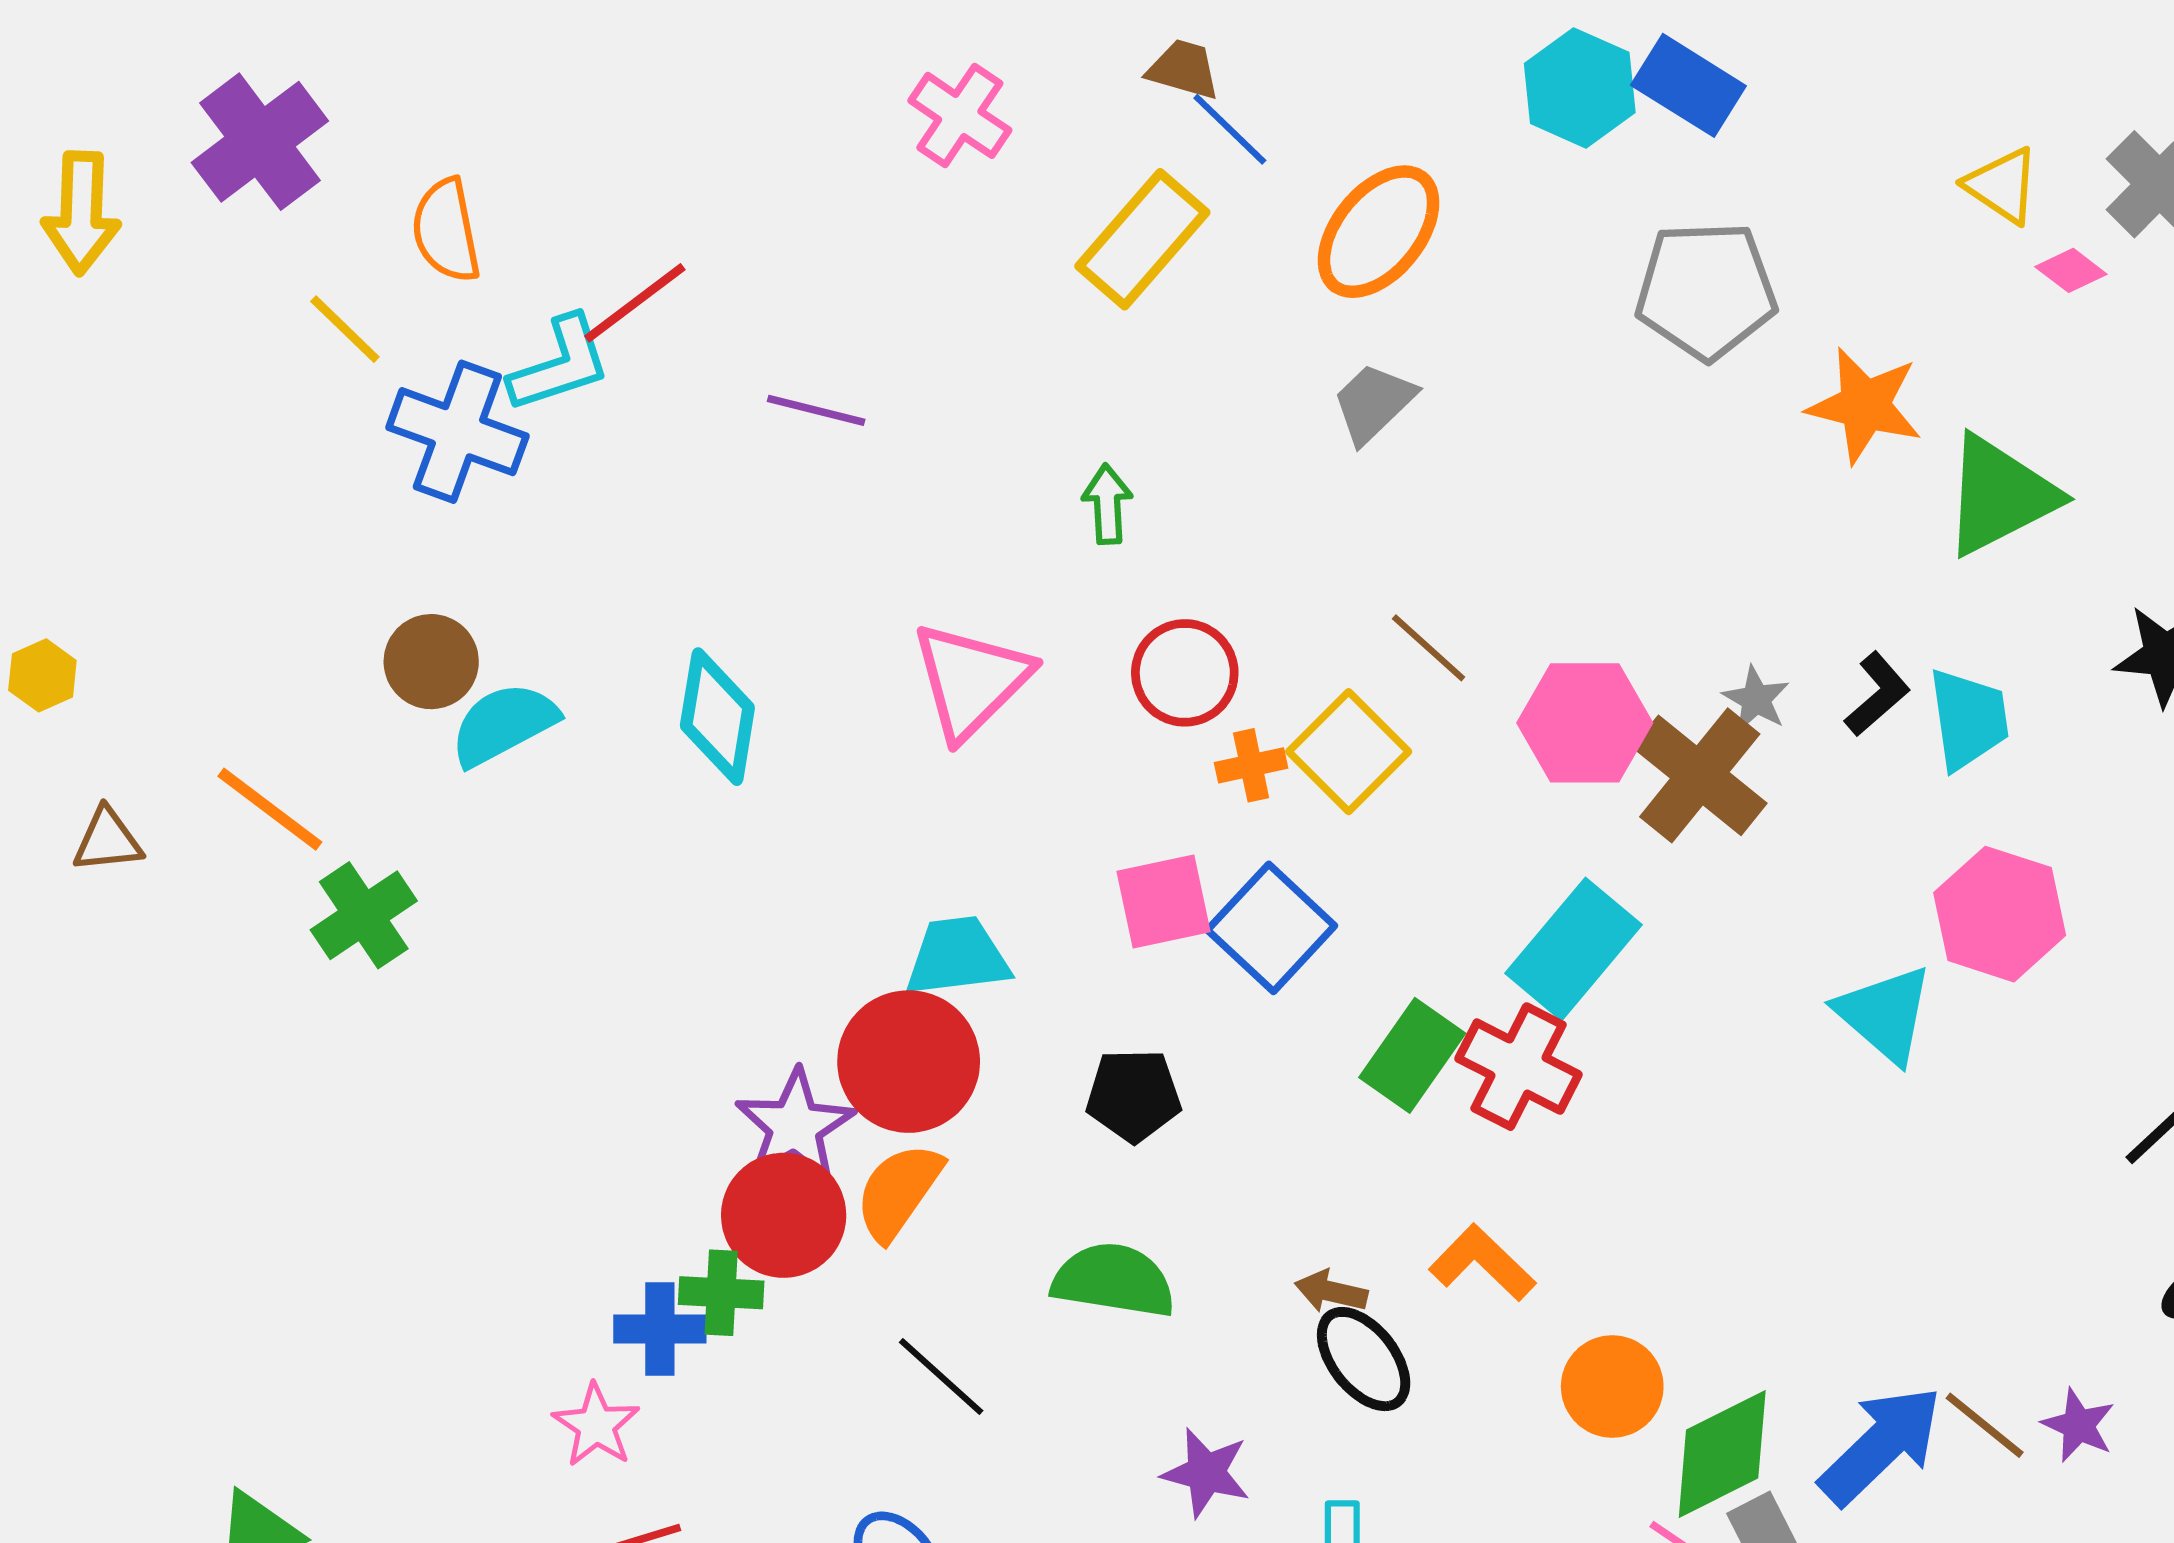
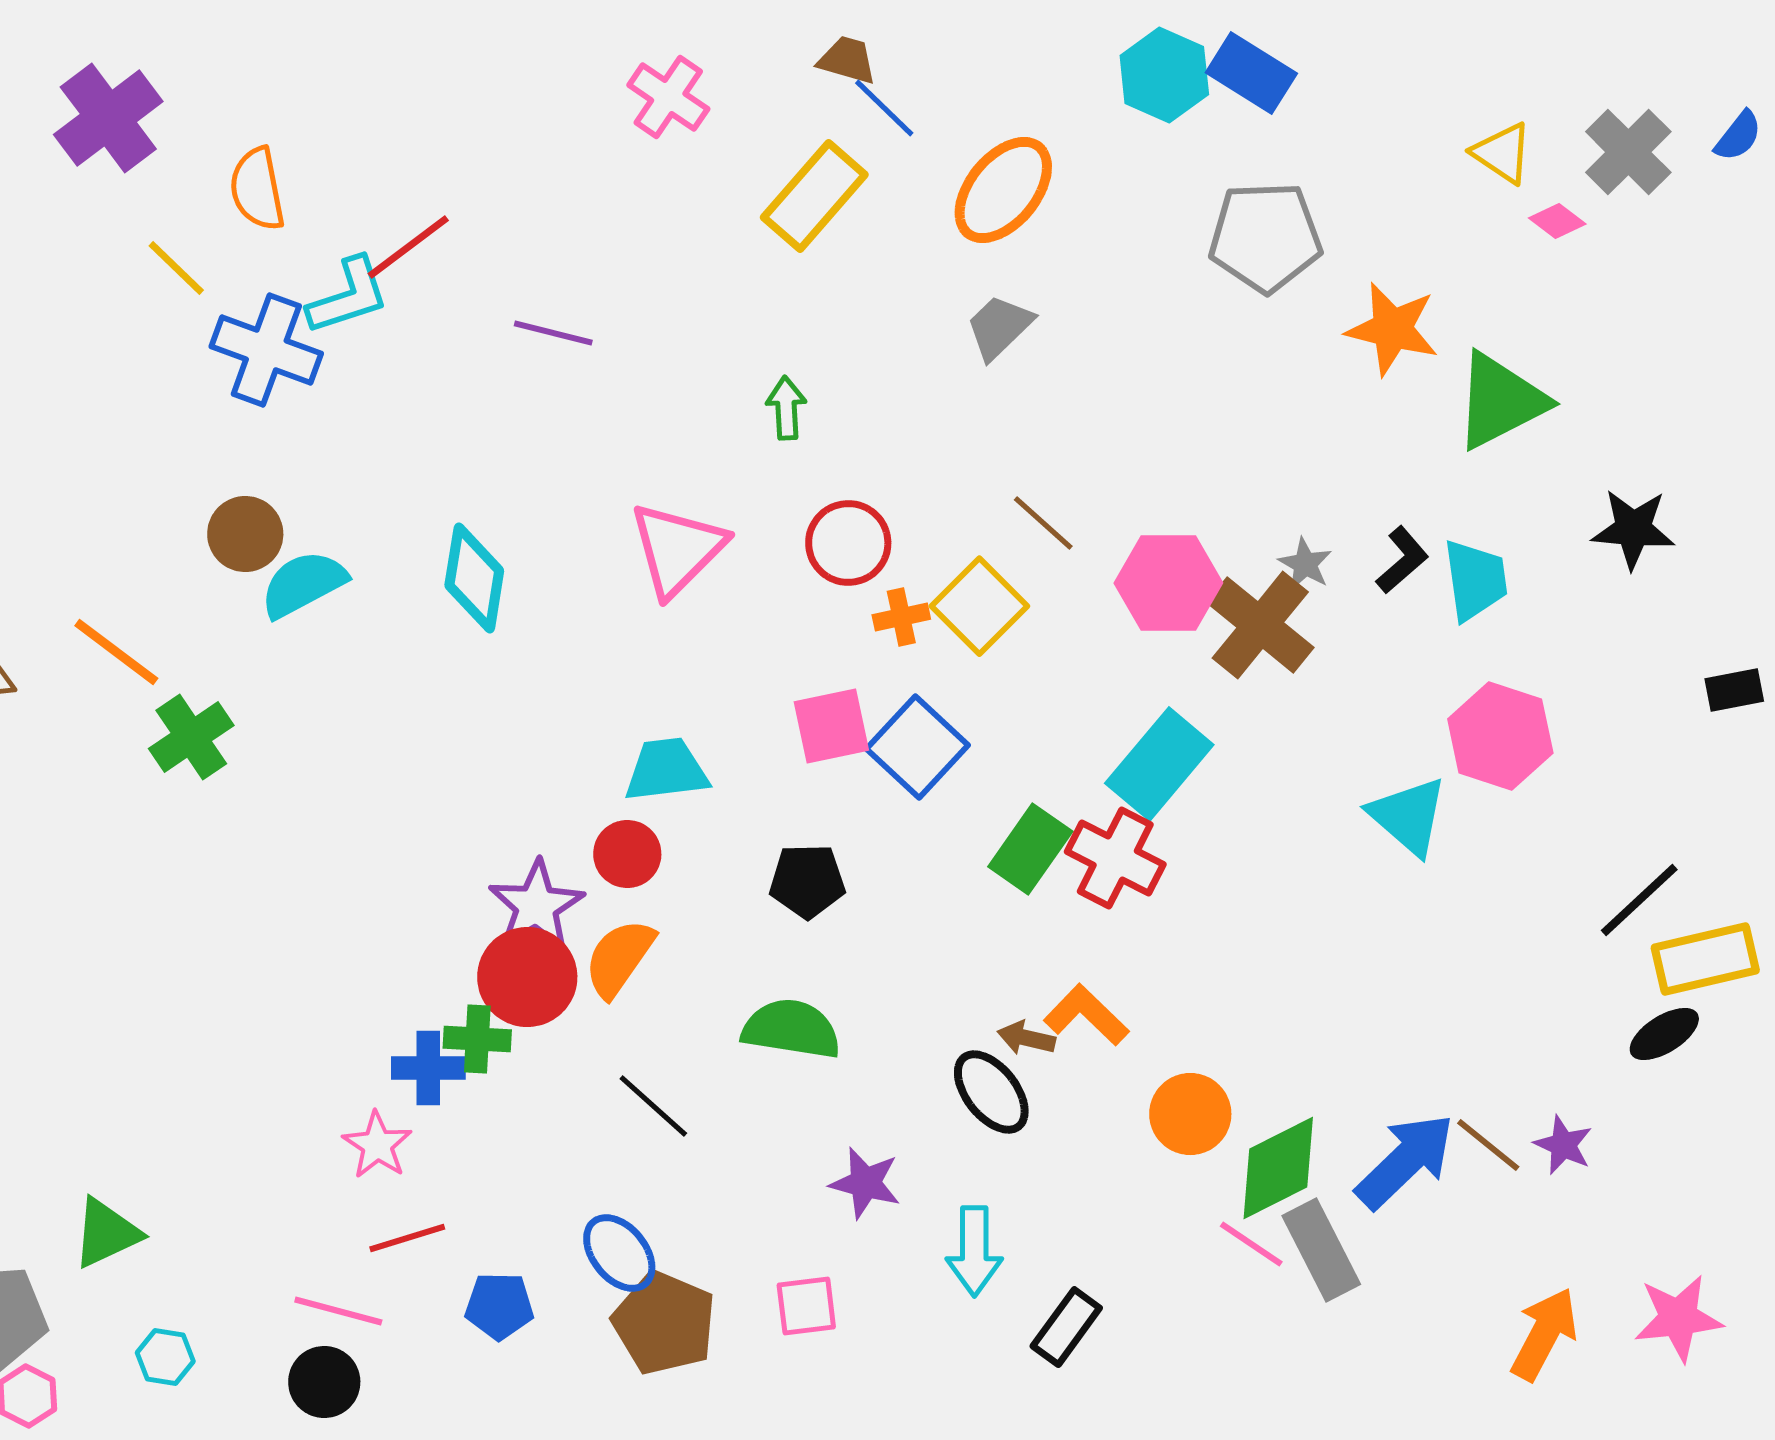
red circle: (909, 1062) -> (627, 854), size x0.6
brown arrow: (1331, 1292) -> (1026, 1038), moved

